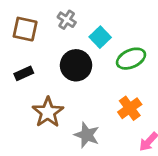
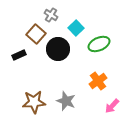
brown square: (25, 29) -> (36, 34), moved, turned 30
brown star: (48, 112) -> (34, 102), moved, turned 30

